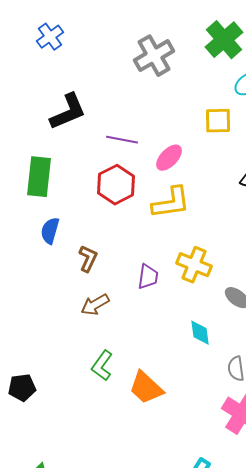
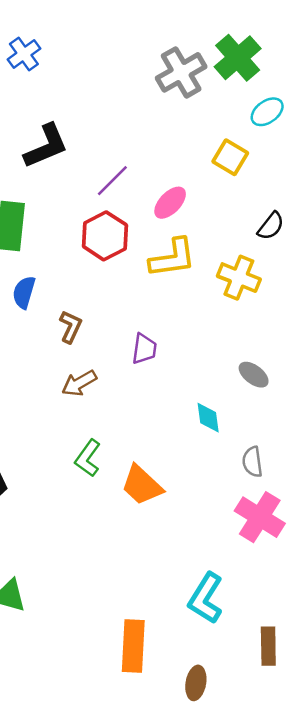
gray cross: (154, 56) -> (181, 72), moved
yellow square: (218, 121) -> (230, 157), turned 32
purple line: (122, 140) -> (112, 181), turned -56
yellow cross: (194, 265) -> (239, 278), moved

